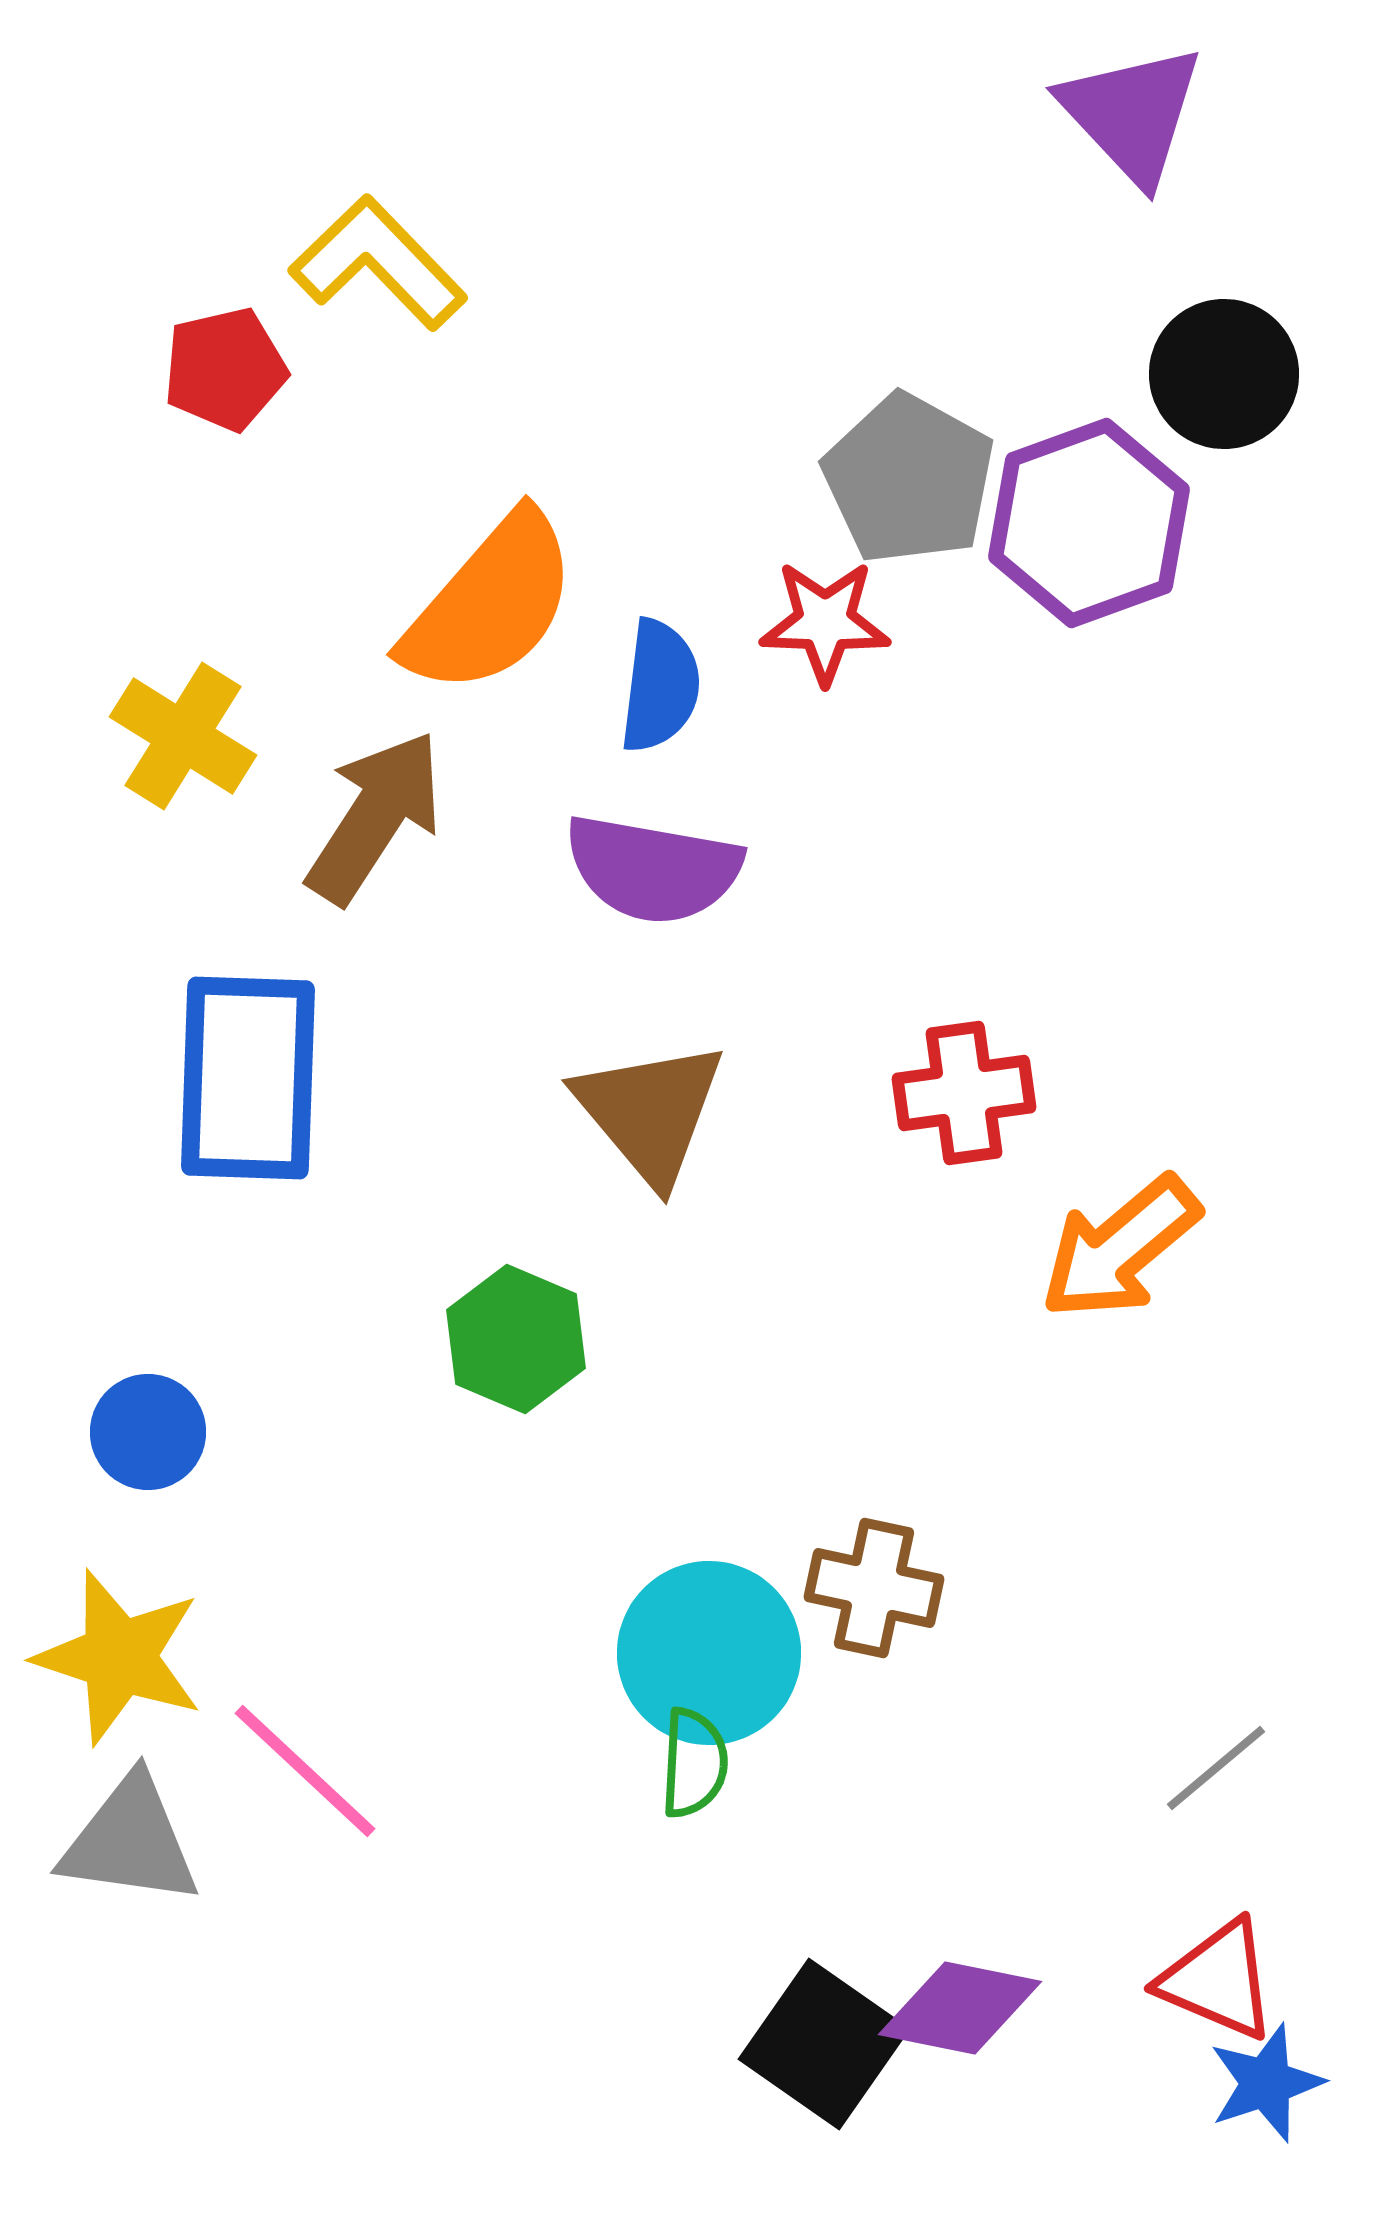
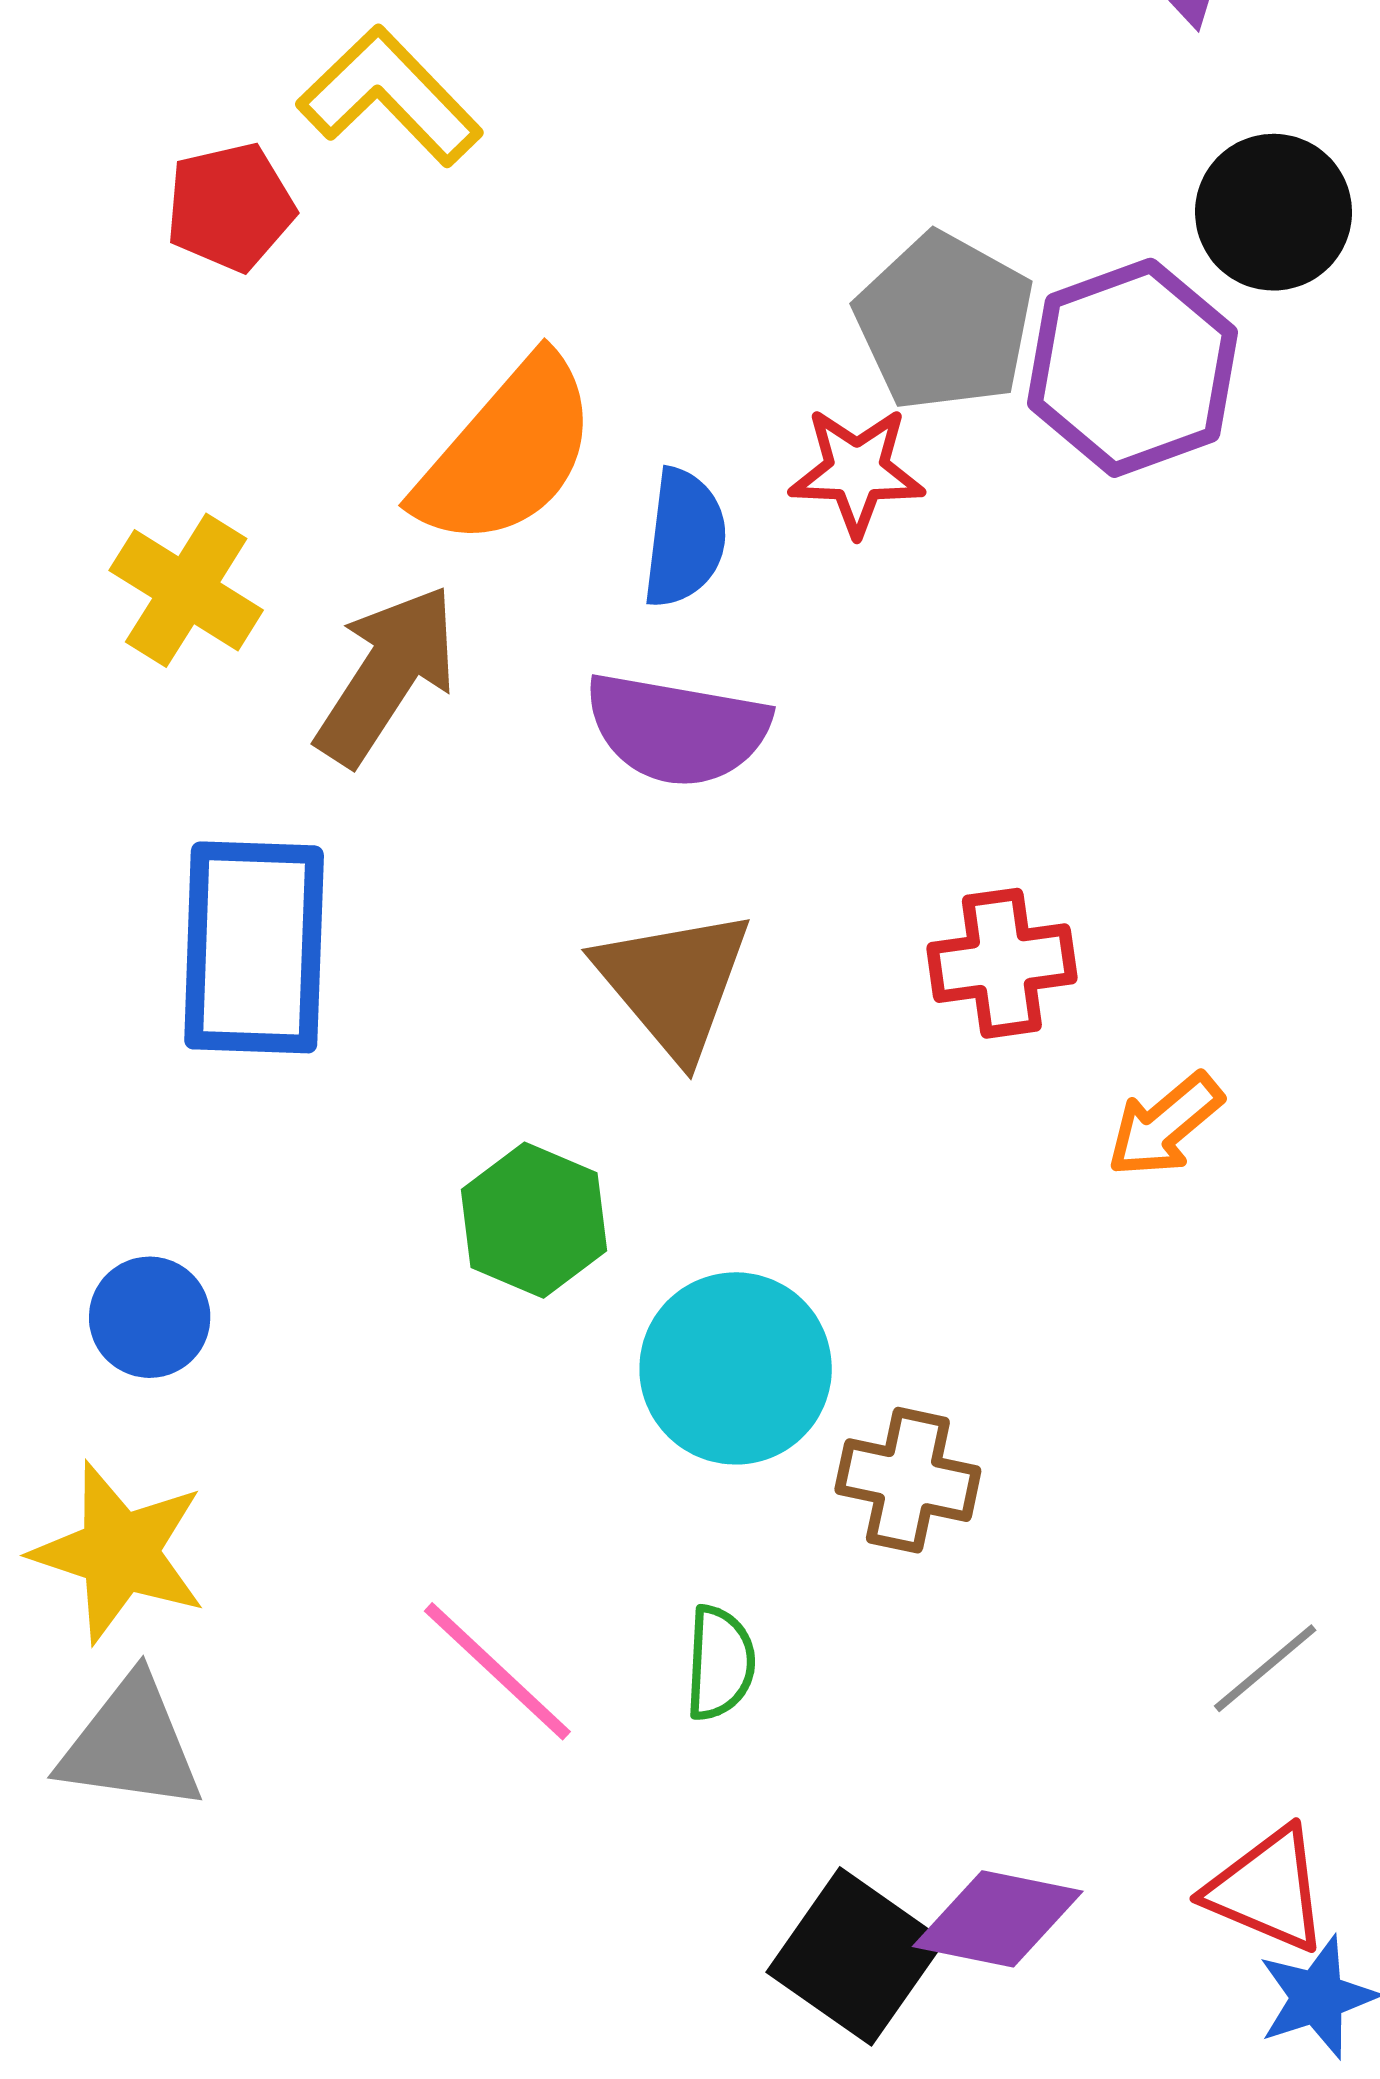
orange arrow: (1120, 1248) -> (1165, 1125), size x0.7
cyan circle: (709, 1653) -> (736, 1368), moved
pink line: (305, 1771) -> (497, 1671), moved

